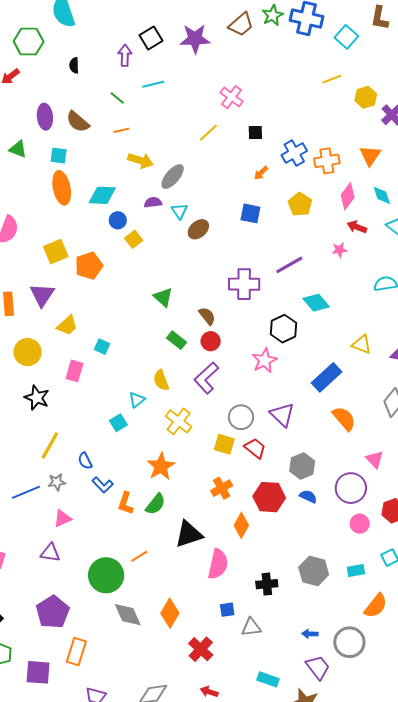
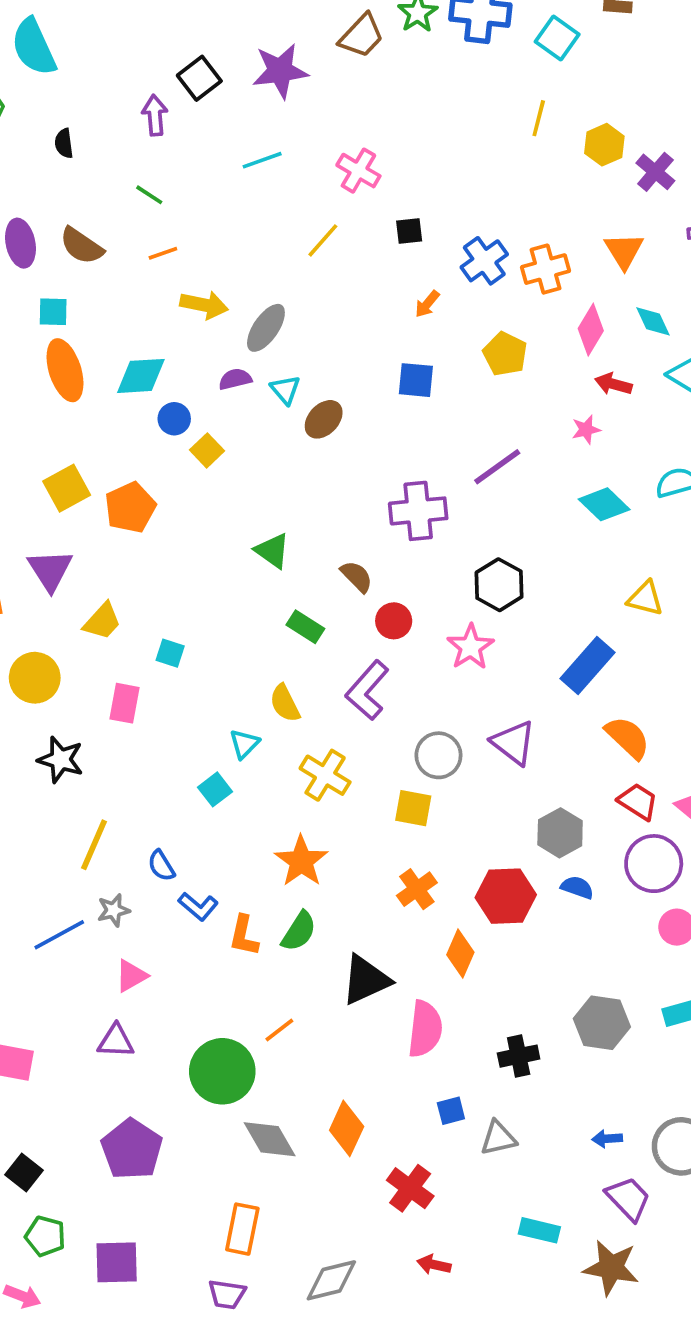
yellow line: (332, 79) -> (539, 118), turned -48
cyan line: (153, 84) -> (262, 160), moved
cyan diamond: (316, 303) -> (604, 504), moved
red circle: (211, 341) -> (394, 621), moved
red trapezoid: (255, 448) -> (638, 802), moved
orange rectangle: (76, 652) -> (242, 1229), moved

